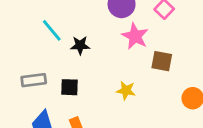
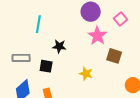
cyan line: (52, 30) -> (38, 24), turned 42
black star: (80, 45) -> (59, 46), moved

